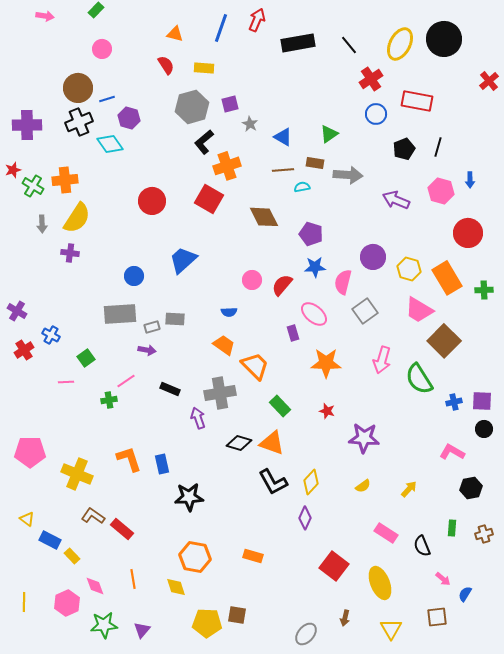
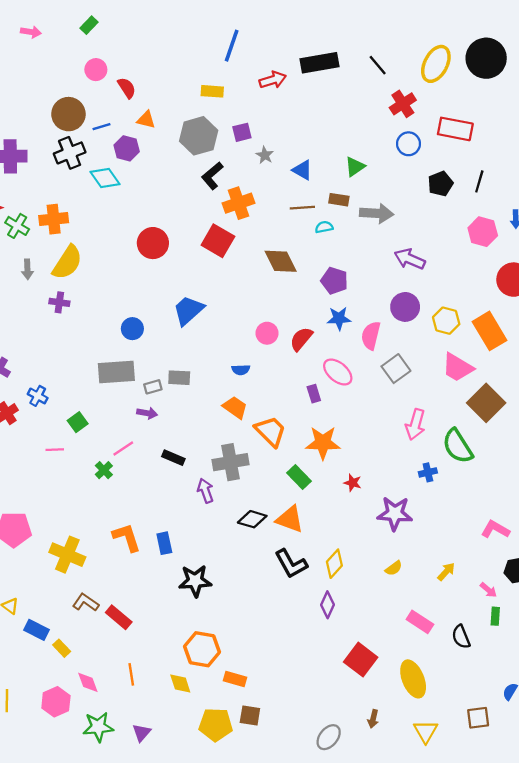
red arrow: (257, 20) -> (273, 80), moved, turned 50
orange triangle: (175, 34) -> (146, 120), moved
red semicircle: (166, 65) -> (127, 88), moved
purple arrow: (396, 200) -> (410, 259), moved
orange star: (326, 363) -> (323, 443), moved
green cross: (109, 400) -> (104, 470), turned -35
blue cross: (454, 402) -> (428, 472), moved
orange rectangle: (253, 556) -> (235, 679), moved
pink arrow: (443, 579) -> (488, 590), moved

